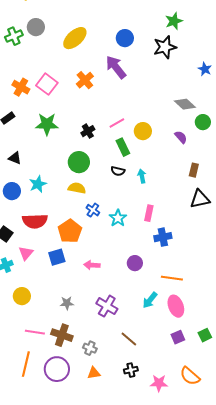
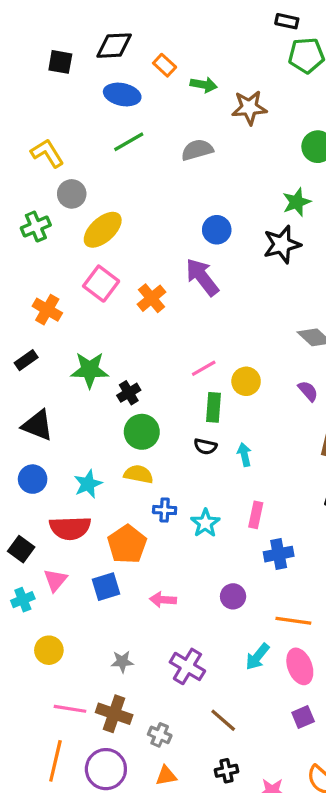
gray circle: (36, 27) -> (72, 194), moved
yellow ellipse: (75, 38) -> (103, 230), moved
pink square: (47, 84) -> (101, 284), moved
black cross: (88, 131) -> (129, 393), moved
green rectangle: (123, 147) -> (213, 407), turned 30
black triangle: (15, 158) -> (37, 425), size x1.5
cyan star: (38, 184) -> (88, 484), moved
blue cross: (93, 210) -> (165, 510), turned -32

